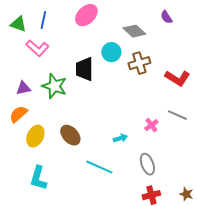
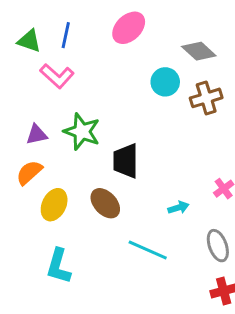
black trapezoid: (84, 69) -> (126, 161), moved

